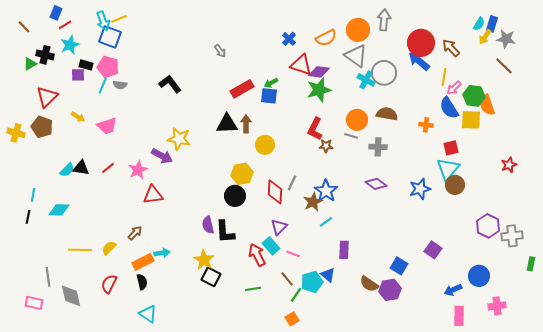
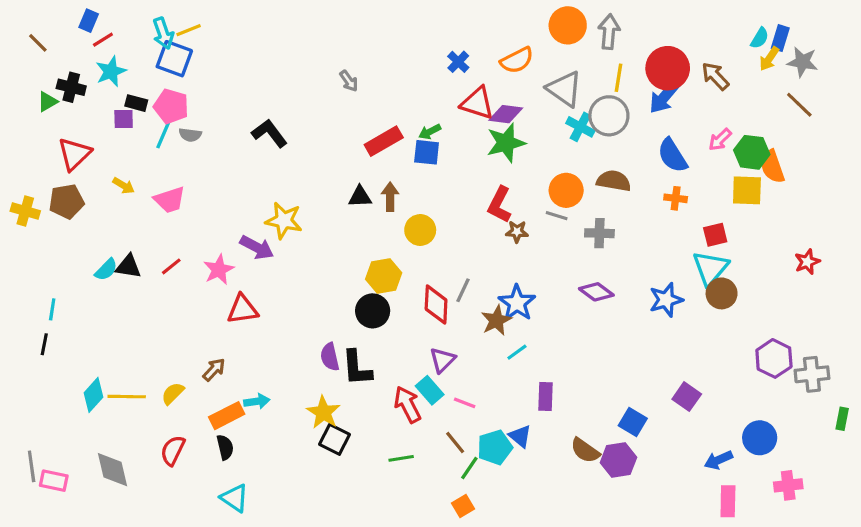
orange circle: (358, 30) -> (568, 25), moved
blue arrow: (419, 61) -> (664, 97), turned -90
yellow line: (444, 77) -> (618, 78), moved
blue semicircle: (449, 108) -> (672, 155), moved
black triangle: (227, 124) -> (360, 197), size x0.7
brown pentagon: (42, 127) -> (66, 201), turned -30
cyan diamond: (59, 210) -> (93, 395), moved, turned -50
gray line: (48, 277) -> (32, 466), moved

